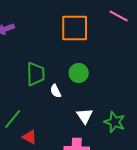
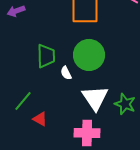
green circle: (79, 73) -> (89, 55), size x1.6
white triangle: (85, 116) -> (95, 98), size x1.6

